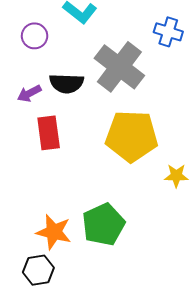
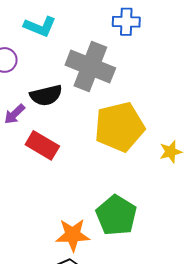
red rectangle: (49, 133) -> (42, 145), turned -36

